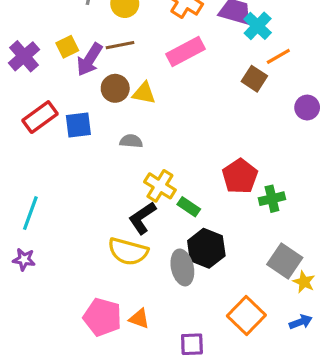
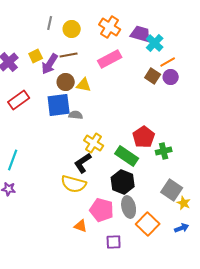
purple circle: (307, 108) -> (171, 77), moved
blue square: (78, 125) -> (59, 105), moved, size x1.4
green rectangle: (189, 207) -> (127, 156), moved, size x1.6
gray ellipse: (182, 267) -> (129, 207), moved
pink pentagon: (102, 317) -> (102, 210), moved

